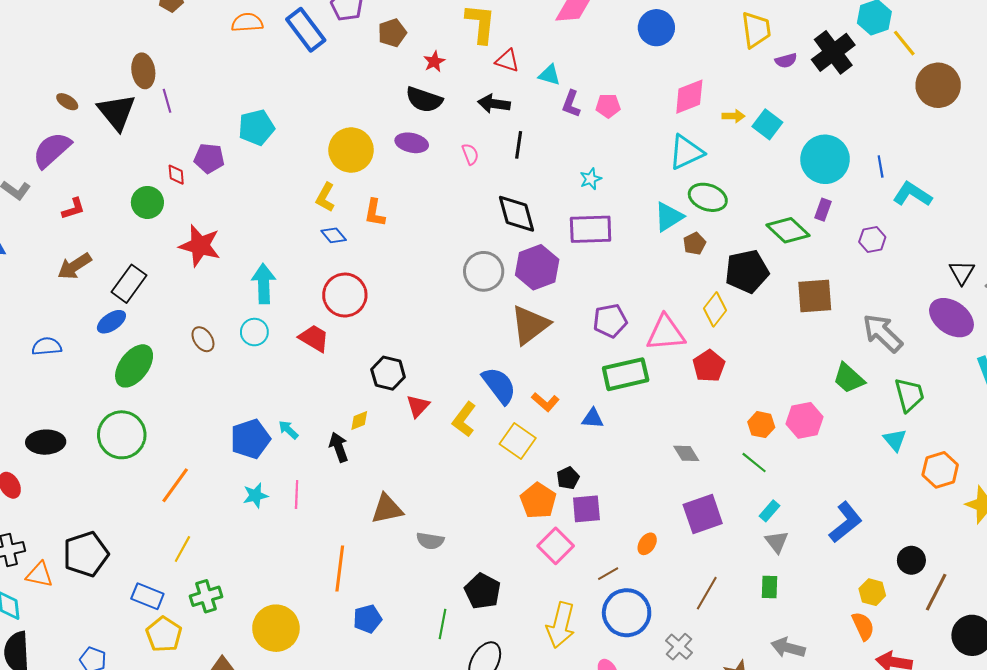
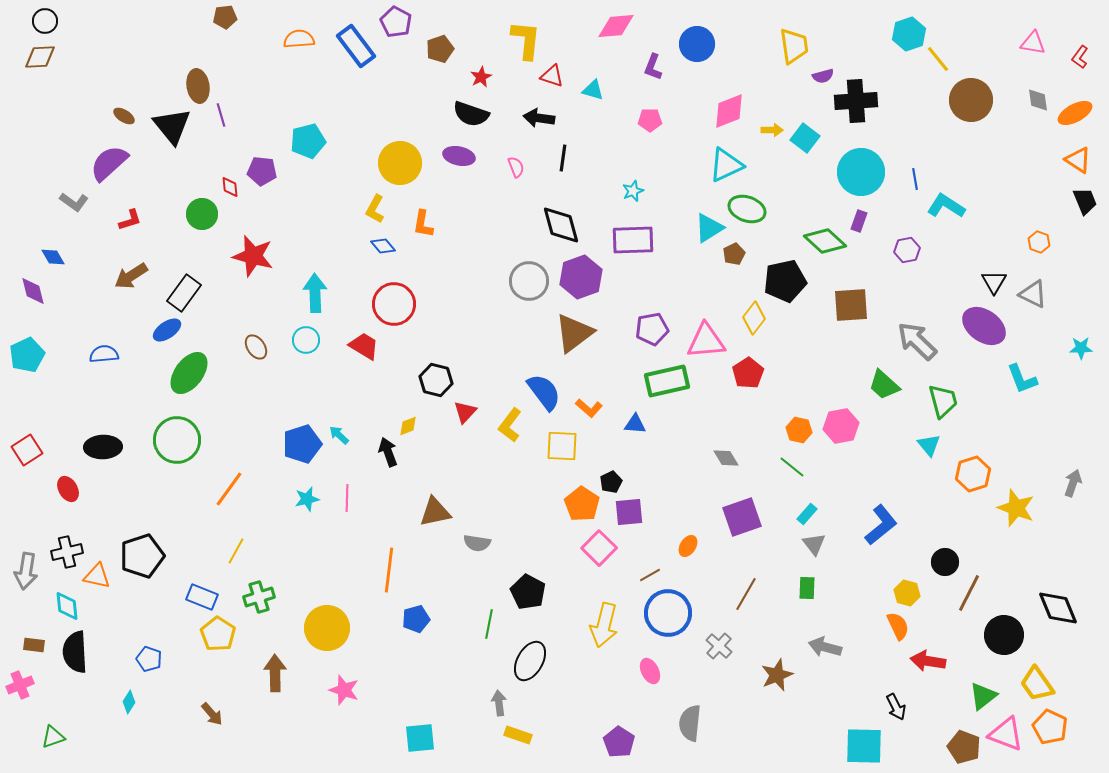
black cross: (833, 52) -> (856, 101), moved, turned 33
purple L-shape: (571, 104) -> (653, 67), moved
yellow square: (518, 441) -> (562, 446), turned -32

